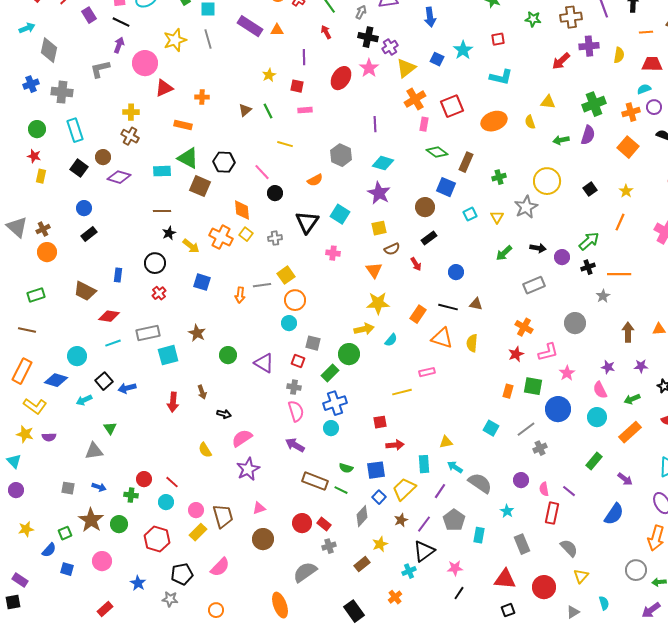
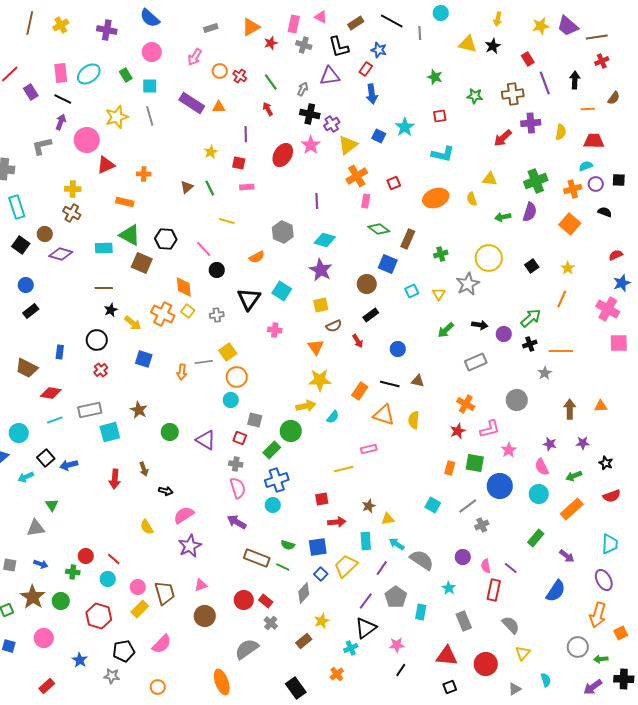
red square: (452, 106) -> (394, 183), size x0.6
brown star: (401, 520) -> (369, 506), moved
gray cross: (329, 546) -> (271, 623), turned -32

